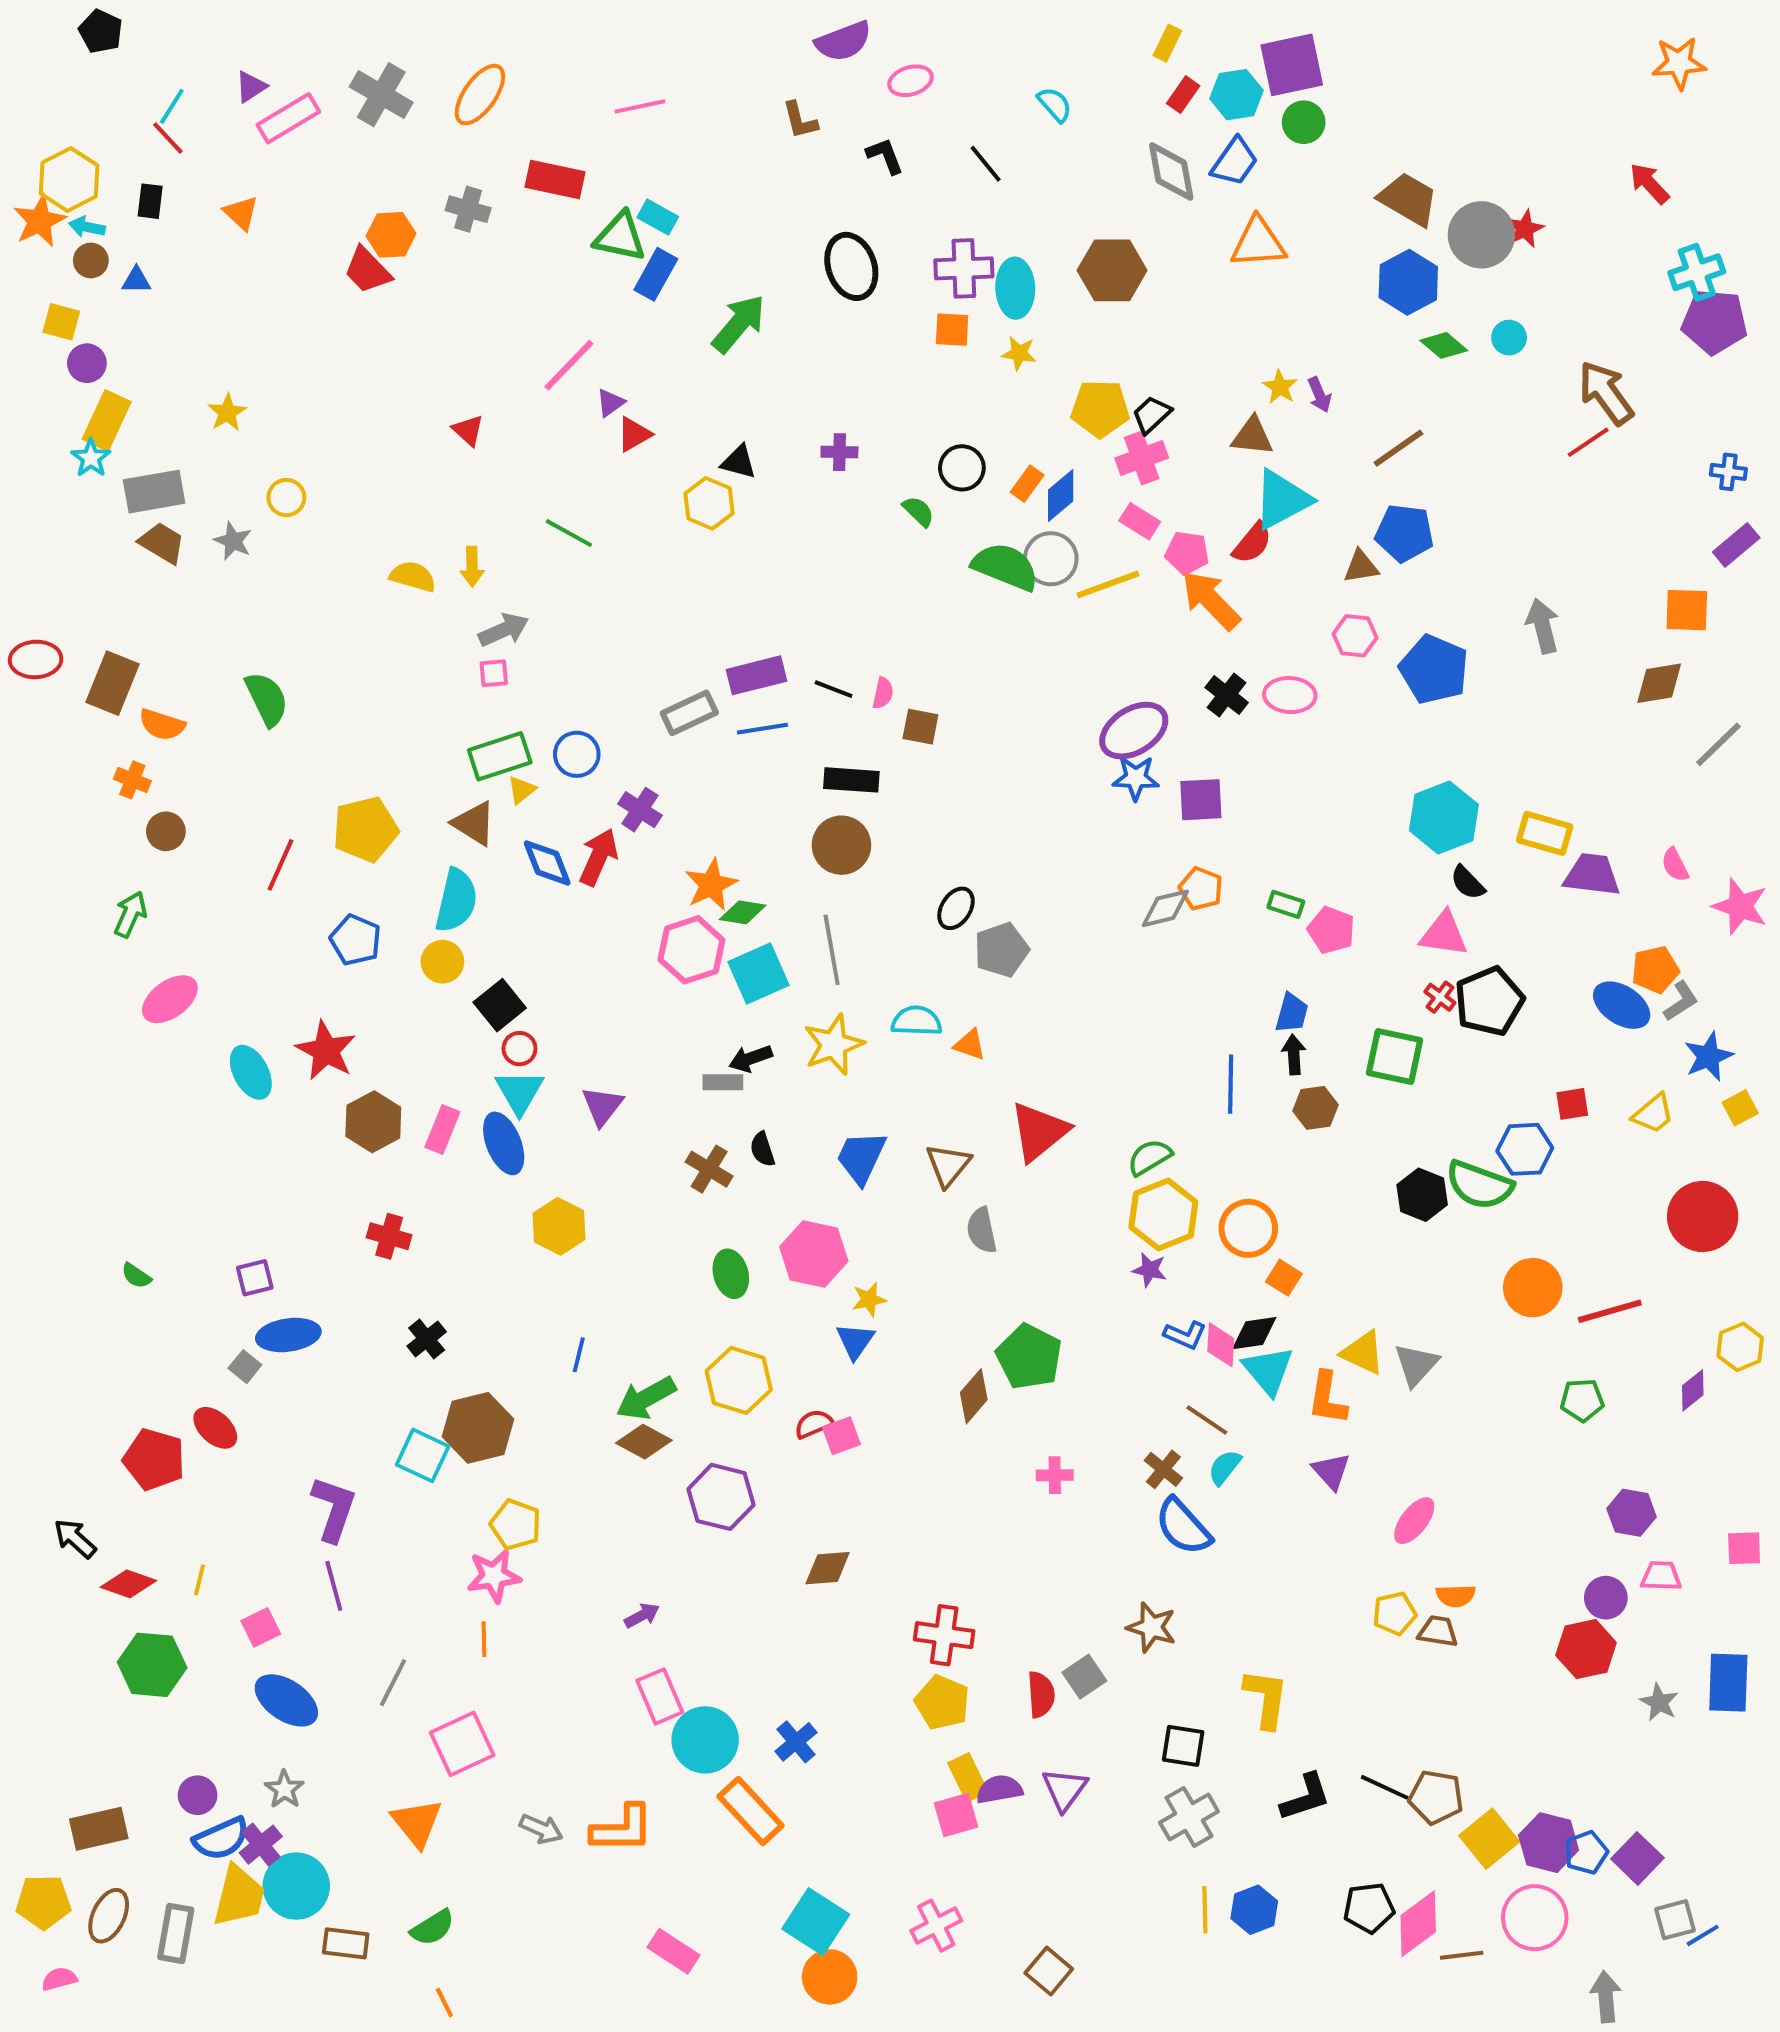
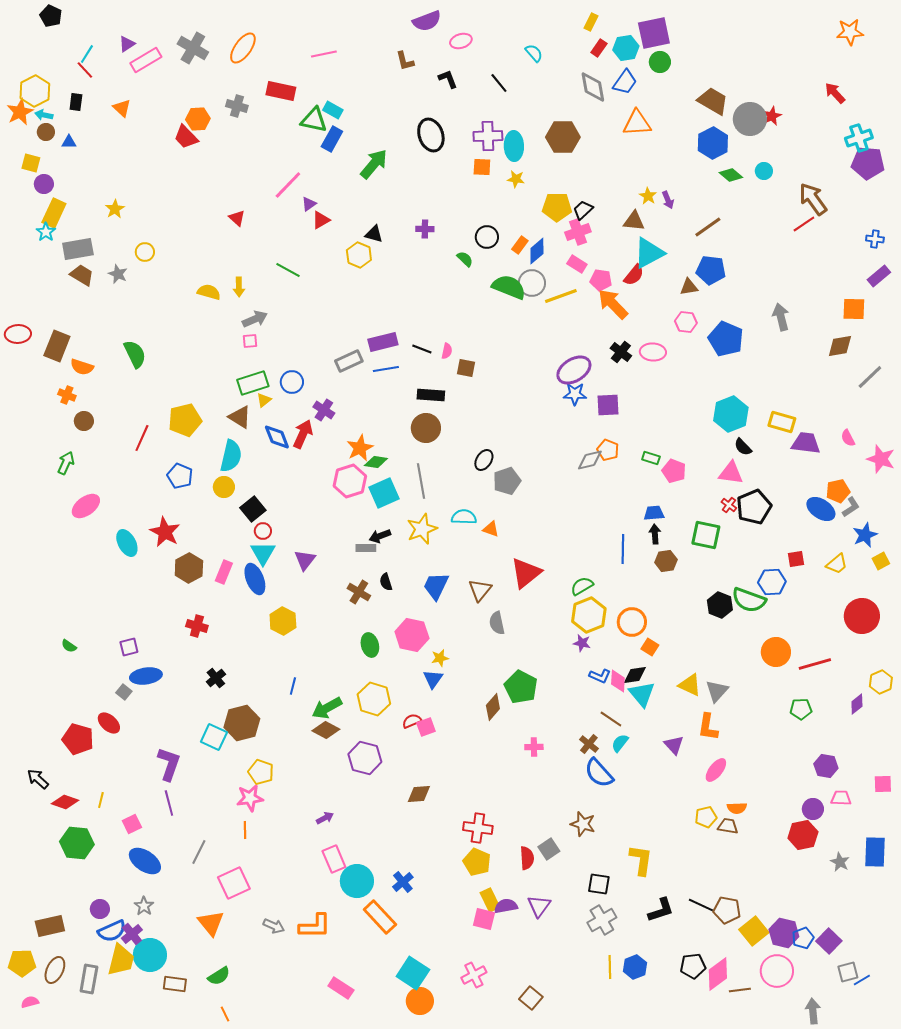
blue trapezoid: (1292, 1013) -> (654, 513), turned -110
orange L-shape: (1327, 1398) -> (708, 727), moved
pink square: (956, 1815) -> (484, 919), turned 30

